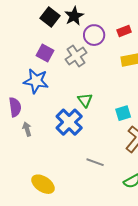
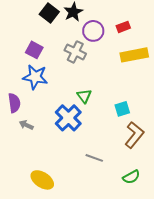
purple square: (45, 53) -> (34, 50), moved
gray cross: (76, 56) -> (75, 52), turned -30
gray arrow: (27, 129) -> (26, 125), turned -48

